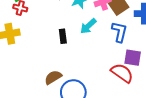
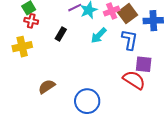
black rectangle: (63, 36) -> (61, 34), moved, turned 40
brown semicircle: (53, 77) -> (47, 87), moved

